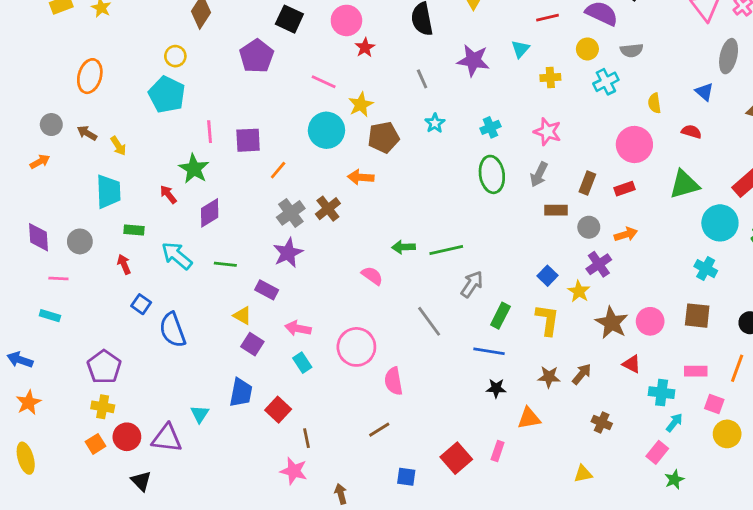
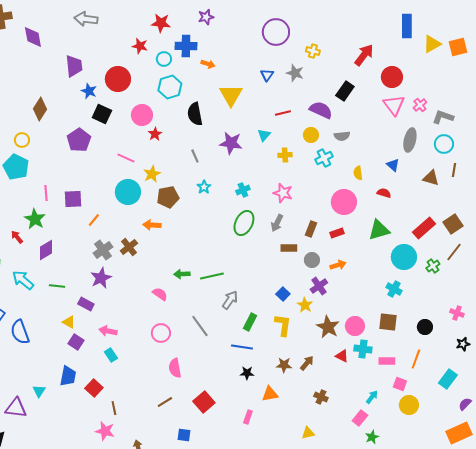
green ellipse: (492, 174) -> (244, 223), turned 35
pink circle: (356, 347) -> (161, 333), moved, size x0.7
cyan cross: (662, 393) -> (363, 349), moved
red square: (456, 458) -> (204, 402), moved

